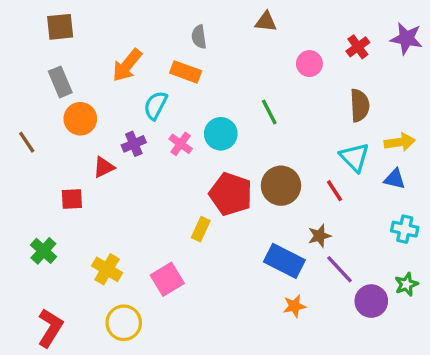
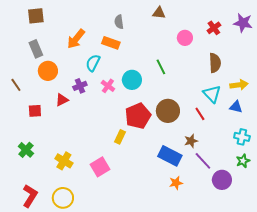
red pentagon: (231, 194) -> (138, 116), turned 30
red square: (72, 199) -> (35, 111), moved
green star: (406, 284) -> (243, 161), moved
yellow circle: (124, 323) -> (63, 198), moved

